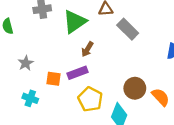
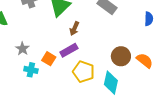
orange square: (54, 79) -> (49, 59), turned 32
cyan cross: (30, 98) -> (31, 70), moved

